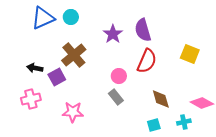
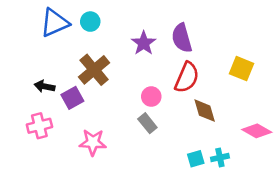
brown diamond: (161, 99) -> (205, 111), moved
cyan cross: (184, 122) -> (220, 158), moved

